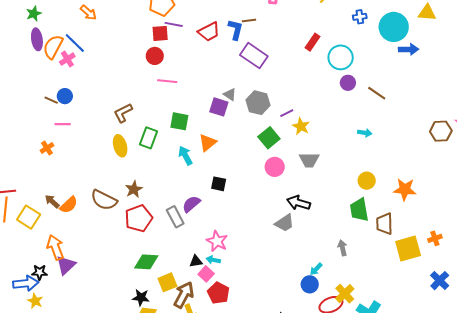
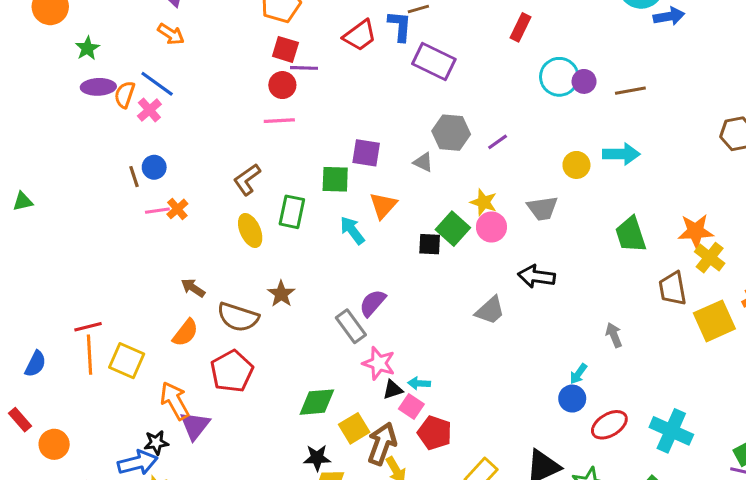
purple line: (174, 24) -> (304, 68), moved
red square: (160, 33) -> (285, 49), turned 30
purple ellipse: (37, 39) -> (98, 87), turned -75
orange semicircle: (53, 47) -> (125, 95), size x0.7
cyan circle: (341, 57) -> (559, 77), moved
pink line: (167, 81) -> (279, 121), moved
brown line: (377, 93) -> (630, 91), turned -36
gray triangle: (230, 94) -> (423, 162), moved
brown line: (51, 100) -> (134, 177), turned 56
purple square: (219, 107) -> (366, 153), moved
yellow star: (301, 126) -> (484, 202), moved
cyan arrow: (365, 133) -> (621, 154), size x1.6
green square: (269, 138) -> (453, 229), moved
orange cross: (47, 148) -> (177, 209), moved
yellow circle: (367, 181) -> (576, 165), moved
black square: (219, 184) -> (430, 244), moved
brown arrow: (52, 201) -> (193, 288), moved
green trapezoid: (359, 210) -> (631, 234), moved
red pentagon: (139, 218) -> (232, 371), moved
gray trapezoid: (284, 223) -> (490, 311), moved
pink star: (217, 241) -> (379, 363), moved
yellow cross: (345, 294) -> (710, 258), moved

